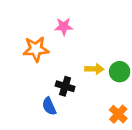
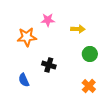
yellow arrow: (94, 69) -> (78, 29), moved
blue semicircle: (49, 106) -> (24, 80), moved

